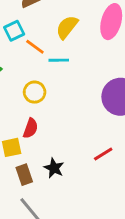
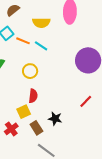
yellow semicircle: (67, 27) -> (41, 23), turned -114
cyan line: (59, 60) -> (41, 46), turned 48

